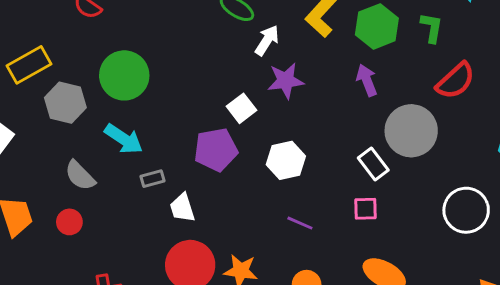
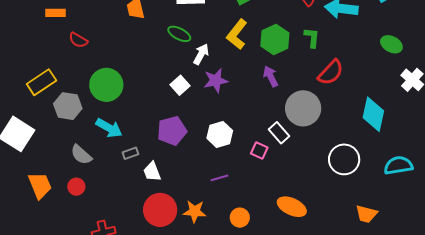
white square: (241, 108) -> (180, 85), moved
pink square: (366, 209) -> (259, 150), moved, turned 30
purple line: (300, 223) -> (219, 178), moved, turned -36

